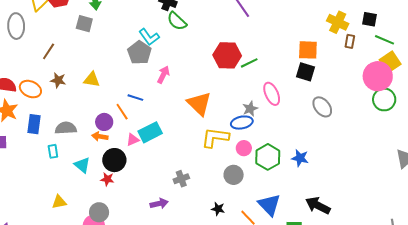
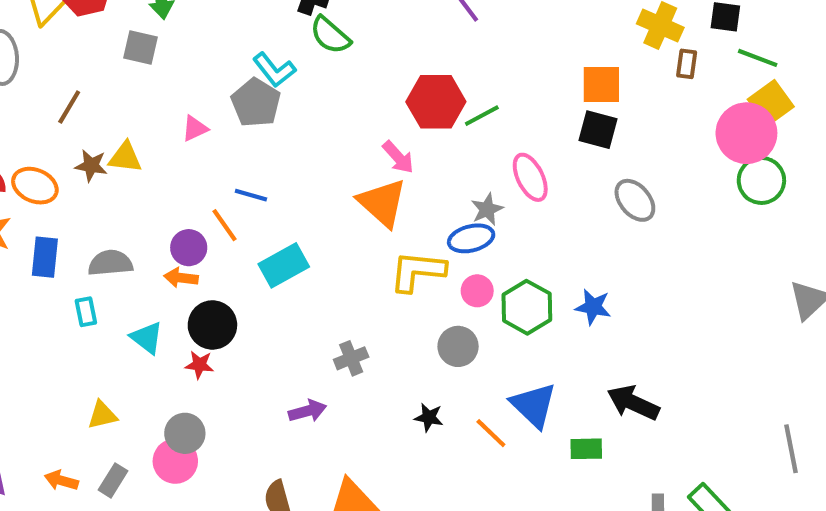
pink arrow: (163, 75) -> (398, 157), moved, turned 114
yellow triangle: (92, 79) -> (125, 157), moved
pink triangle: (133, 140) -> (195, 128), moved

